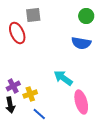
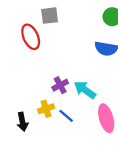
purple cross: (13, 86) -> (60, 85), moved
blue line: (39, 114) -> (66, 116), moved

